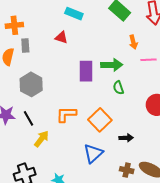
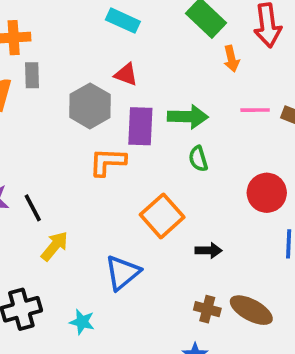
red triangle: (61, 37) -> (126, 74), moved
orange arrow: (133, 42) -> (231, 59), moved
gray hexagon: (31, 84) -> (90, 106), moved
orange L-shape: (66, 114) -> (108, 162), moved
blue triangle: (93, 153) -> (122, 273), moved

